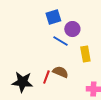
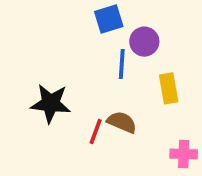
blue line: (60, 41) -> (122, 64), turned 63
black star: (22, 82) -> (51, 103), moved

